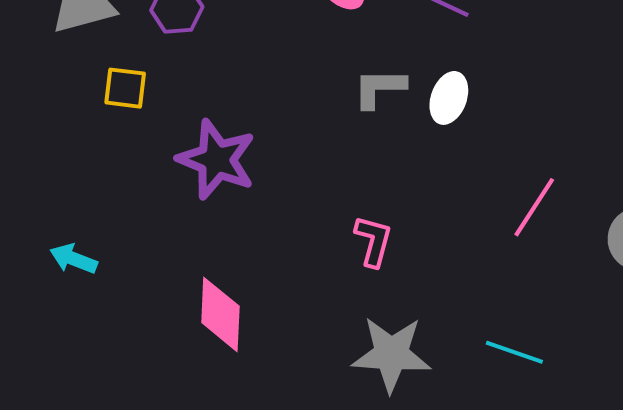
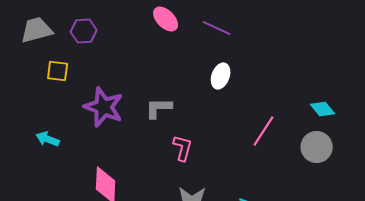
gray L-shape: (379, 88) -> (159, 108), moved
cyan arrow: (73, 259) -> (48, 139), moved

